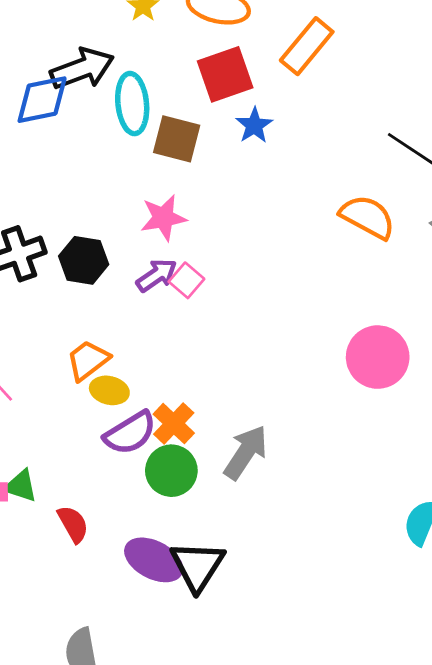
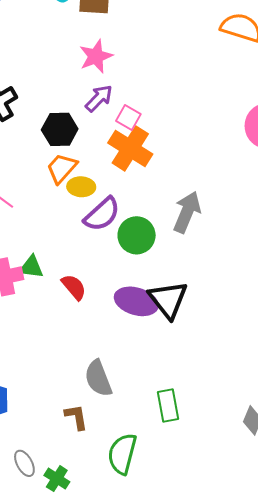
black hexagon: (84, 260) -> (60, 129), moved
pink square: (186, 280) -> (128, 118), moved
orange cross: (174, 424) -> (130, 148), moved, size x1.4

